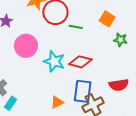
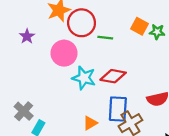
green star: (120, 40) -> (157, 32), moved
pink circle: (26, 46) -> (64, 53), moved

